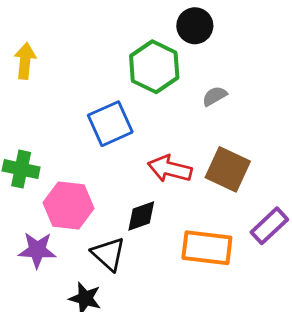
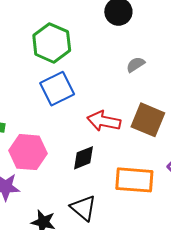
green hexagon: (154, 67) -> (52, 43), moved
black triangle: (108, 254) -> (83, 208), moved

